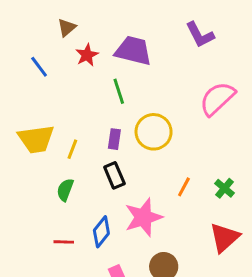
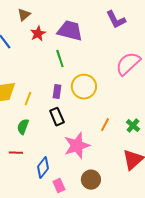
blue diamond: (101, 232) -> (43, 168), moved
red line: (64, 242) -> (16, 153), moved

